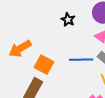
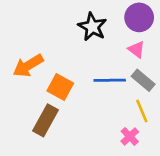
black star: (68, 20) -> (92, 27), size x1.5

